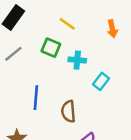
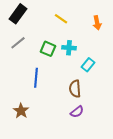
green square: (51, 48) -> (48, 49), moved
brown semicircle: (68, 111) -> (75, 89), moved

